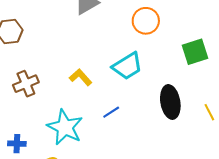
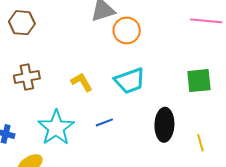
orange circle: (146, 21) -> (127, 30), moved

